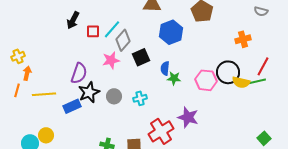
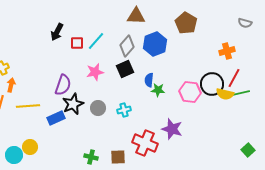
gray diamond: (123, 40) -> (127, 46), moved
red line: (263, 66) -> (234, 78), moved
red cross: (161, 131) -> (145, 143), turned -35

